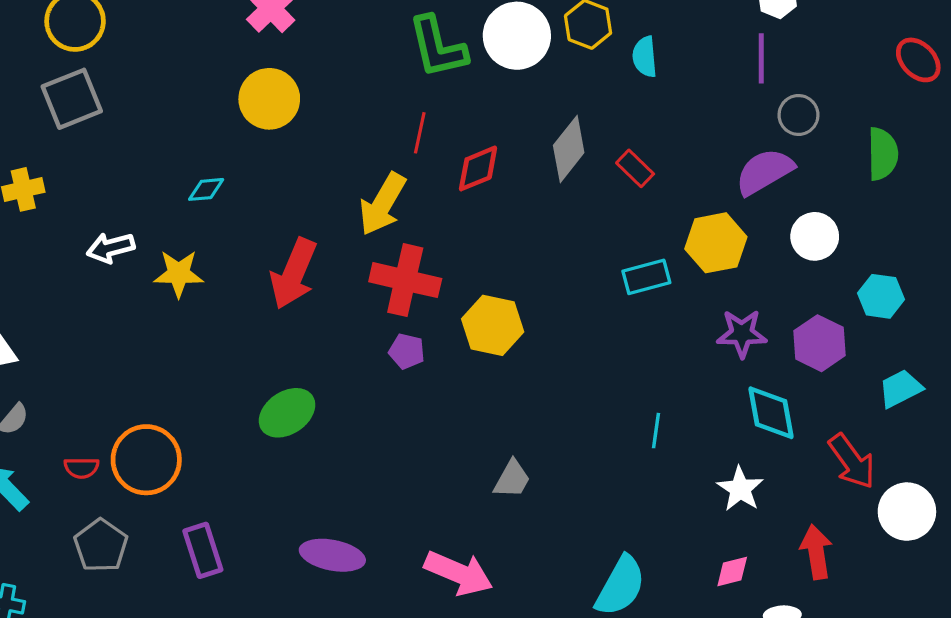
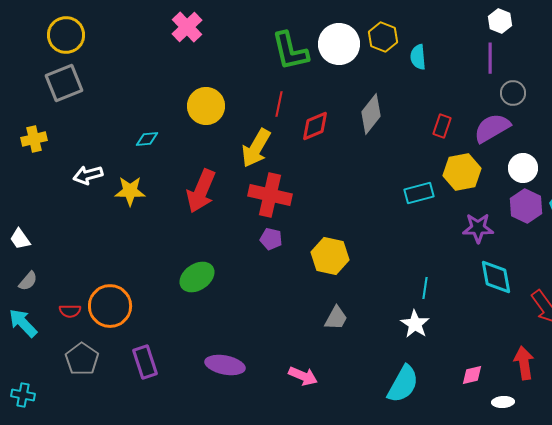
yellow circle: (269, 99) -> (206, 106), moved
red rectangle: (635, 168) -> (442, 126), moved, turned 65
yellow hexagon: (493, 325) -> (330, 256), moved
purple hexagon: (820, 343) -> (526, 206), moved
white star: (740, 489) -> (415, 324), moved
pink arrow: (459, 573) -> (303, 376), size x0.7

